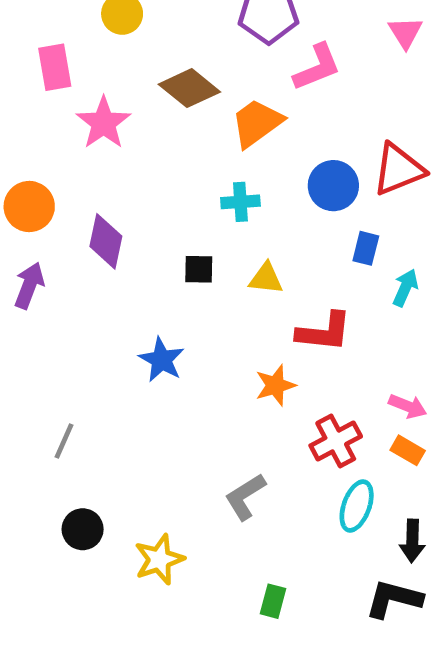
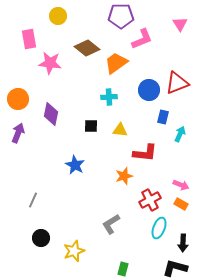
pink star: (104, 123) -> (50, 63), turned -30

